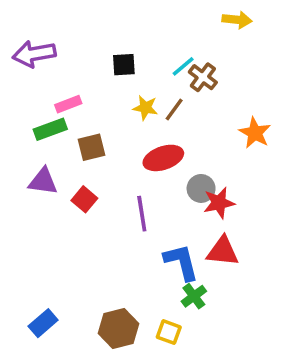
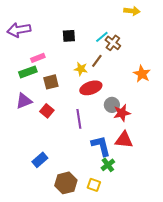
yellow star: (145, 108) -> (81, 69), moved
purple triangle: (43, 181) -> (24, 101), turned -30
blue rectangle: (43, 323) -> (40, 160), moved

